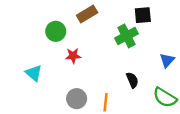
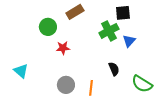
blue triangle: (167, 60) -> (129, 41), moved
cyan triangle: (34, 73) -> (21, 71), moved

